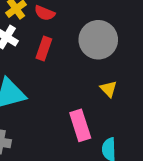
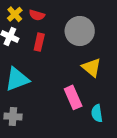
yellow triangle: (109, 89) -> (92, 67), size x1.5

